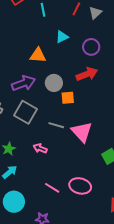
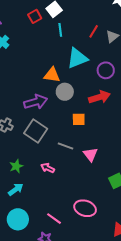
cyan triangle: (62, 37) -> (77, 58), size x1.6
gray circle: (54, 83) -> (65, 92), moved
pink triangle: (82, 132) -> (90, 154), size x0.7
pink line: (52, 188) -> (54, 219), moved

